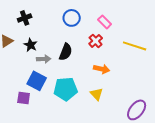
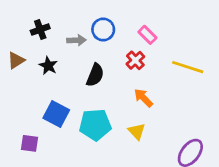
gray arrow: (44, 59) -> (76, 40), moved
orange arrow: (102, 69) -> (143, 98), turned -147
purple square: (24, 98) -> (29, 143), moved

